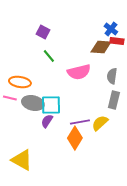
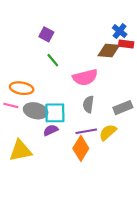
gray semicircle: (112, 76) -> (88, 104), moved
gray rectangle: (114, 100) -> (123, 108), turned 54
purple semicircle: (47, 121) -> (51, 130), turned 32
yellow triangle: (22, 160) -> (20, 151), moved, turned -40

